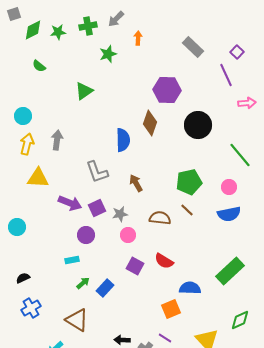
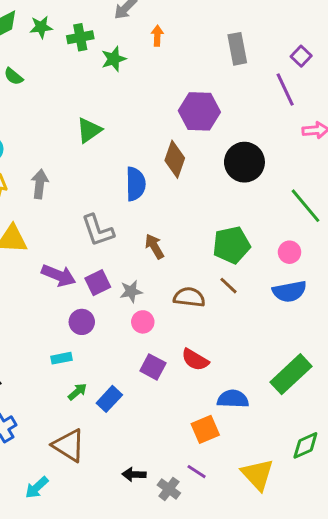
green cross: (88, 26) -> (80, 37), moved
gray rectangle: (193, 47) -> (237, 49), turned 35
green triangle: (84, 91) -> (89, 130), moved

